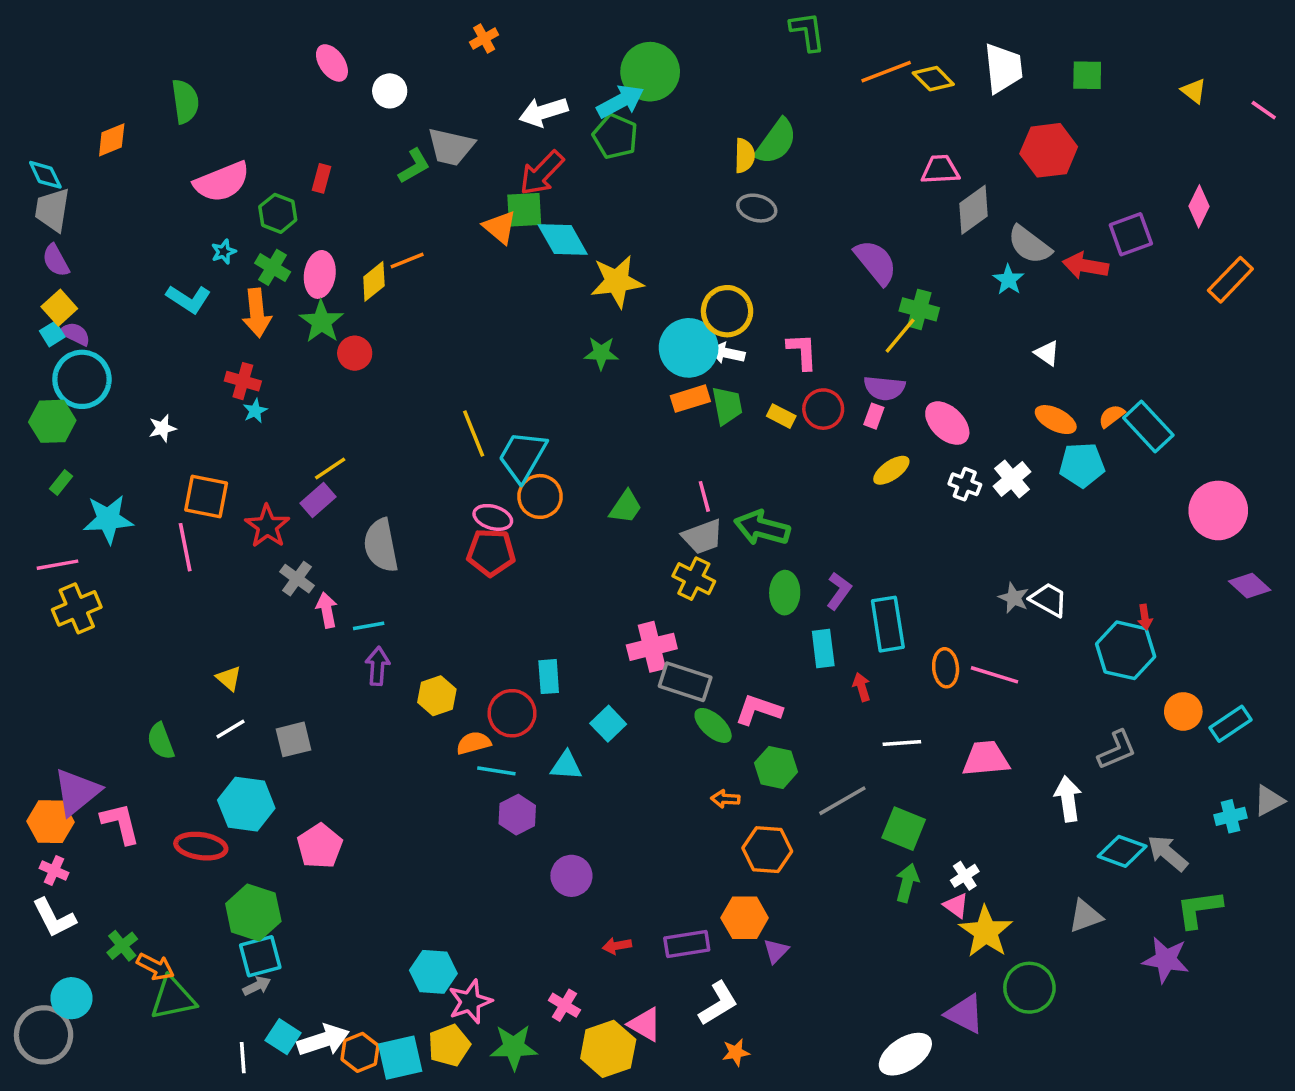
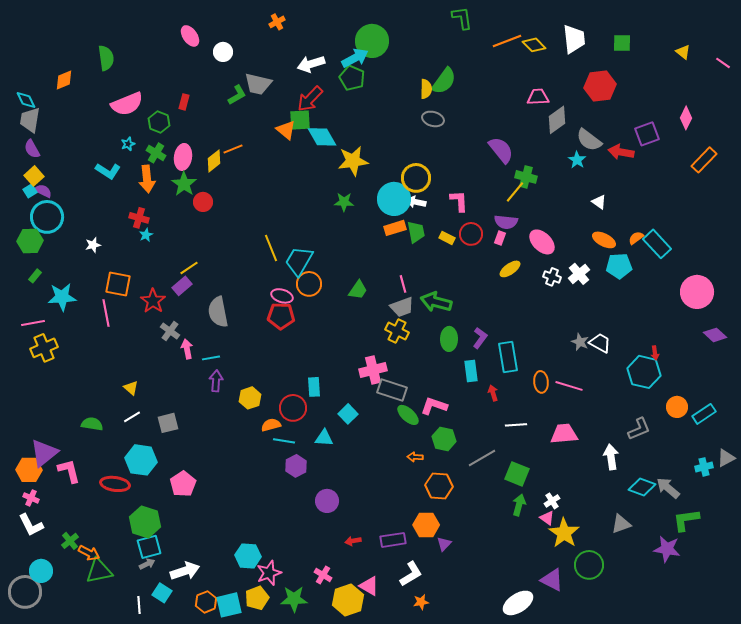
green semicircle: (161, 741) -> (92, 424), turned 120
white arrow: (323, 1040) -> (185, 571), moved

